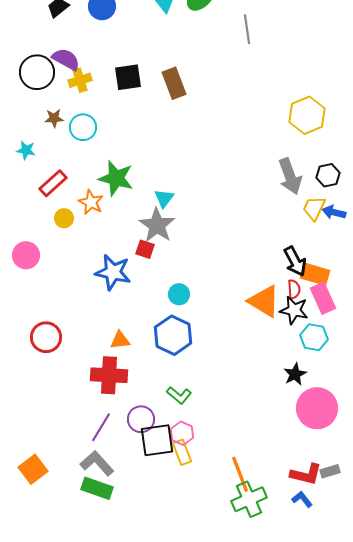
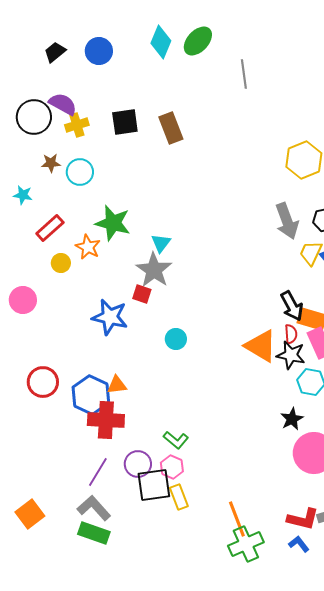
blue hexagon: (173, 335) -> (91, 395), moved
pink hexagon: (182, 433) -> (172, 467), moved

